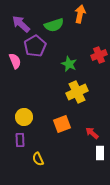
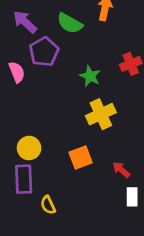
green semicircle: (54, 25) -> (70, 23), turned 48
purple rectangle: (20, 140) -> (24, 179), size x1.5

